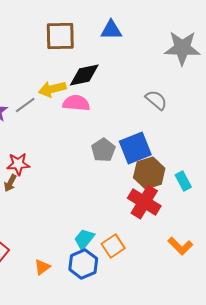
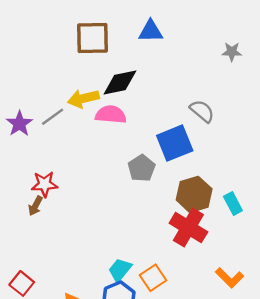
gray star: (182, 48) -> (232, 52), size x0.5
blue square: (135, 148) -> (175, 143), moved

